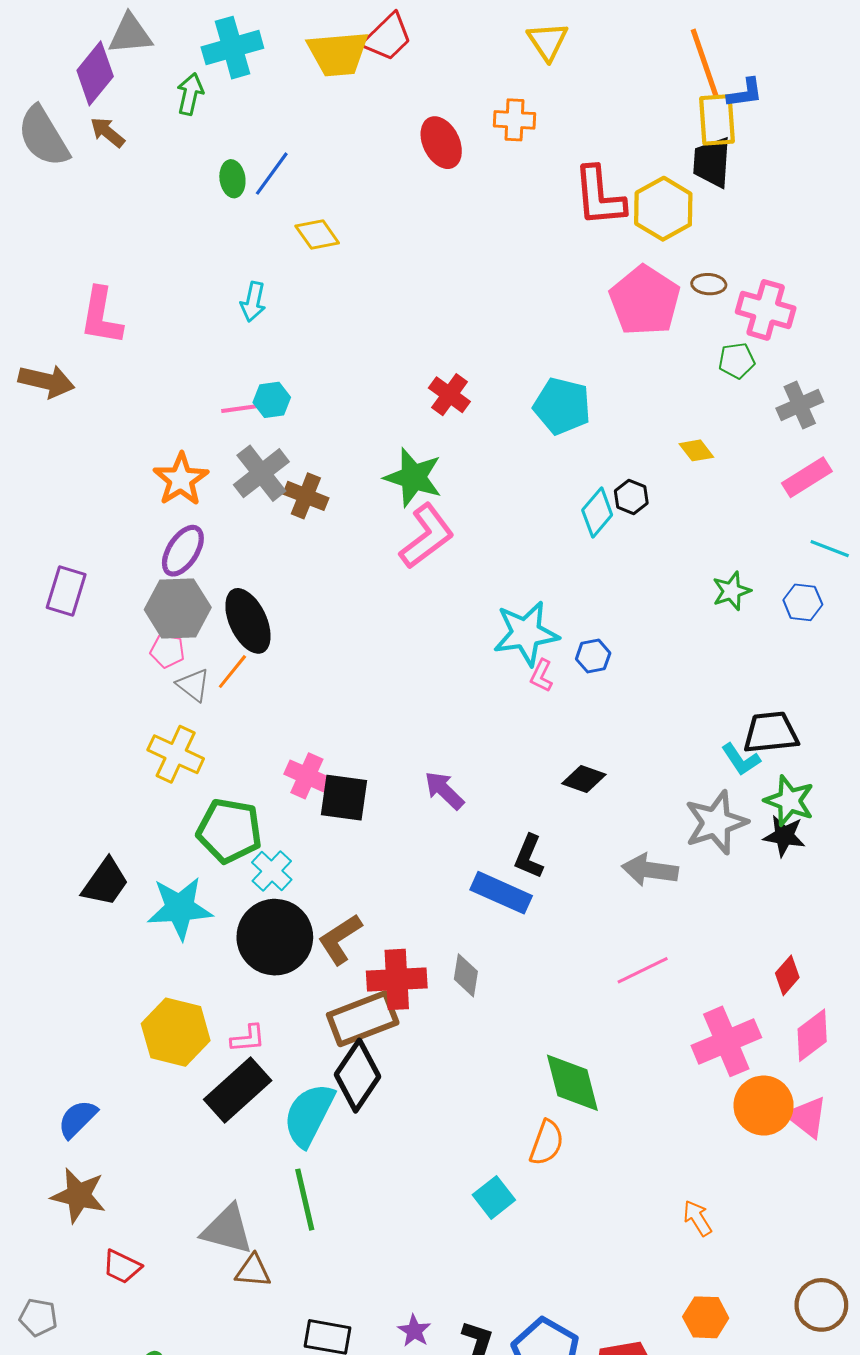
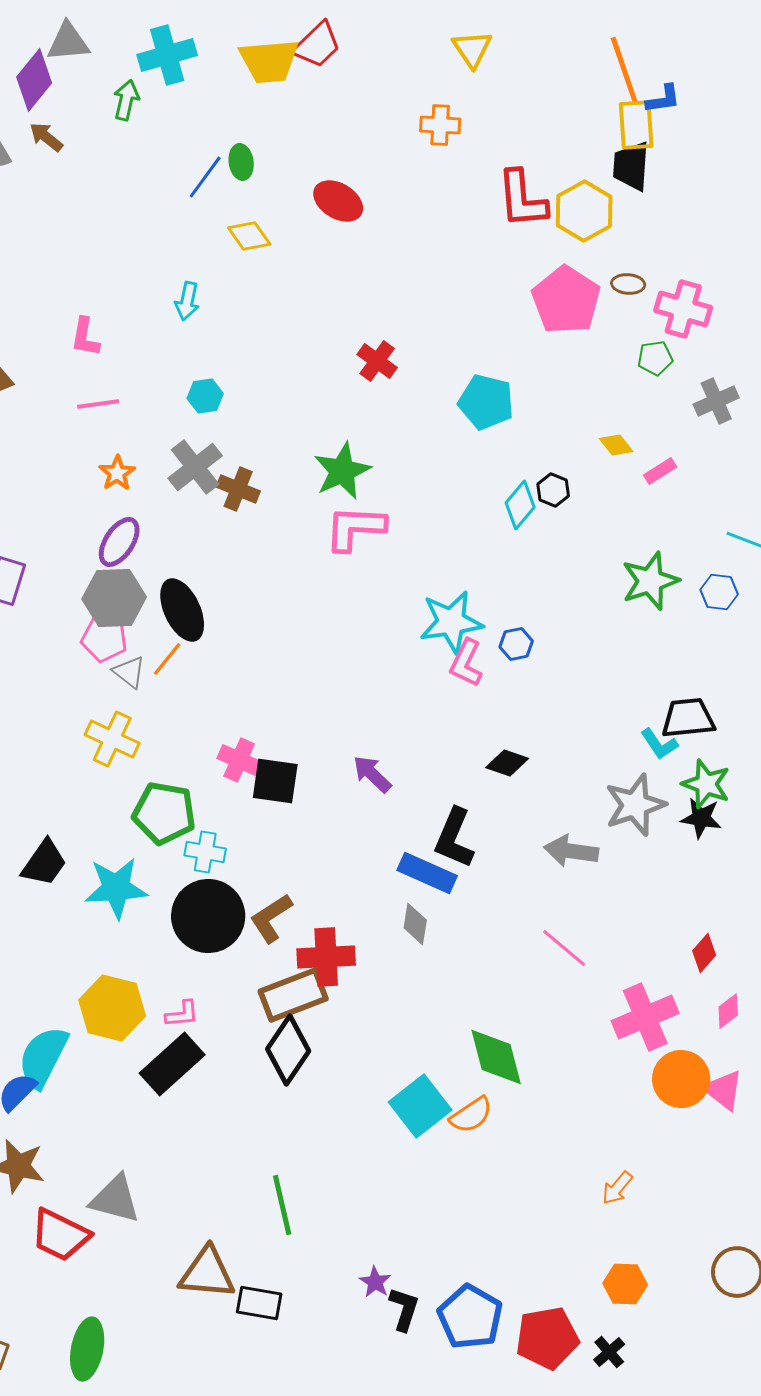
red ellipse: (441, 143) -> (338, 201), moved, turned -33
green ellipse: (232, 179) -> (241, 162), moved
pink L-shape: (101, 316) -> (85, 337), moved, size x0.7
red cross: (449, 395) -> (377, 361), moved
pink line: (243, 408) -> (98, 404), moved
green star: (413, 477) -> (342, 471), turned 30
pink rectangle: (807, 477) -> (660, 471), moved, size x0.7
orange star: (181, 479) -> (117, 473), size x0.7
pink L-shape: (427, 536) -> (355, 528), turned -140
green star: (732, 591) -> (650, 581), size x1.5
pink pentagon: (167, 651) -> (104, 639), size x1.4
pink L-shape: (541, 676) -> (466, 663), size x1.5
black L-shape: (529, 857) -> (454, 838), size x1.4
cyan cross: (272, 871) -> (205, 852), turned -33
pink line: (643, 970) -> (564, 948), turned 66
gray diamond: (466, 975) -> (415, 924), moved
pink diamond: (812, 1035) -> (728, 1011), size x0.7
cyan semicircle: (309, 1115) -> (43, 1057), moved
orange semicircle: (547, 1143) -> (471, 1115), turned 36
cyan square: (494, 1197) -> (420, 1106), moved, size x1.5
green line: (305, 1200) -> (282, 1205), moved
orange arrow: (697, 1218) -> (617, 1188), turned -108
gray triangle: (227, 1230) -> (115, 1199), moved
red trapezoid: (122, 1267) -> (60, 1235), size x1.6
brown triangle: (253, 1271) -> (207, 1273), moved, size x1.6
purple star: (414, 1331) -> (375, 1282), moved

